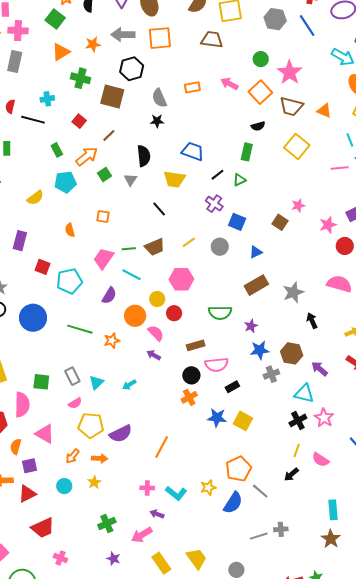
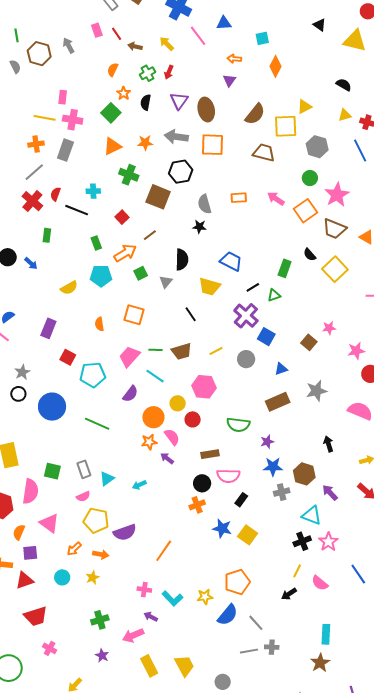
gray hexagon: (275, 19) -> (317, 147), moved
black semicircle: (258, 126) -> (310, 255), moved, turned 56
purple cross: (214, 204) -> (246, 316), size x1.4
orange square: (103, 216) -> (134, 315), size x1.5
gray star: (293, 292) -> (316, 391), moved
orange star: (112, 341) -> (149, 442), moved
black rectangle: (232, 387) -> (241, 500), turned -32
gray line: (260, 491) -> (256, 623), moved

